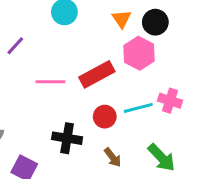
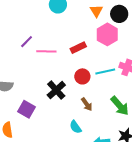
purple line: (15, 46) -> (27, 42), moved
red rectangle: (97, 74) -> (78, 48), size x0.7
black cross: (67, 138) -> (56, 90), turned 36

